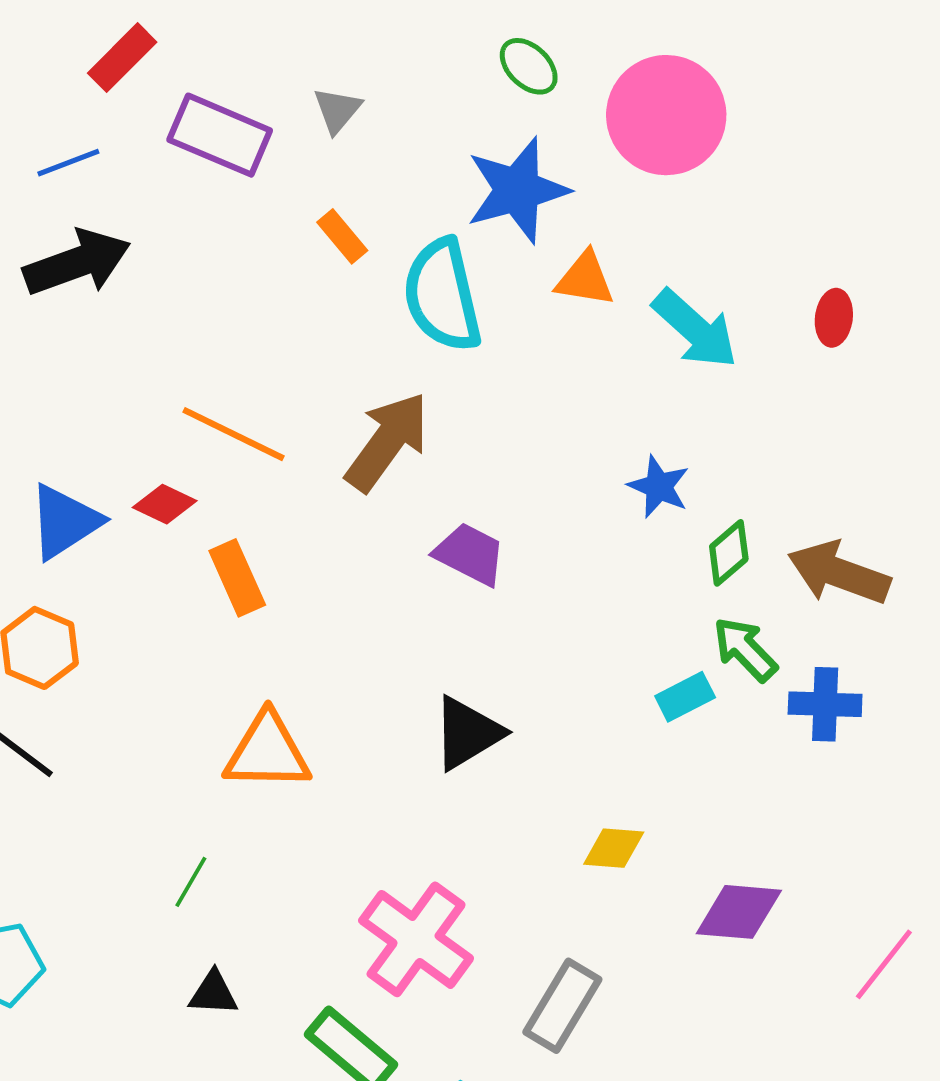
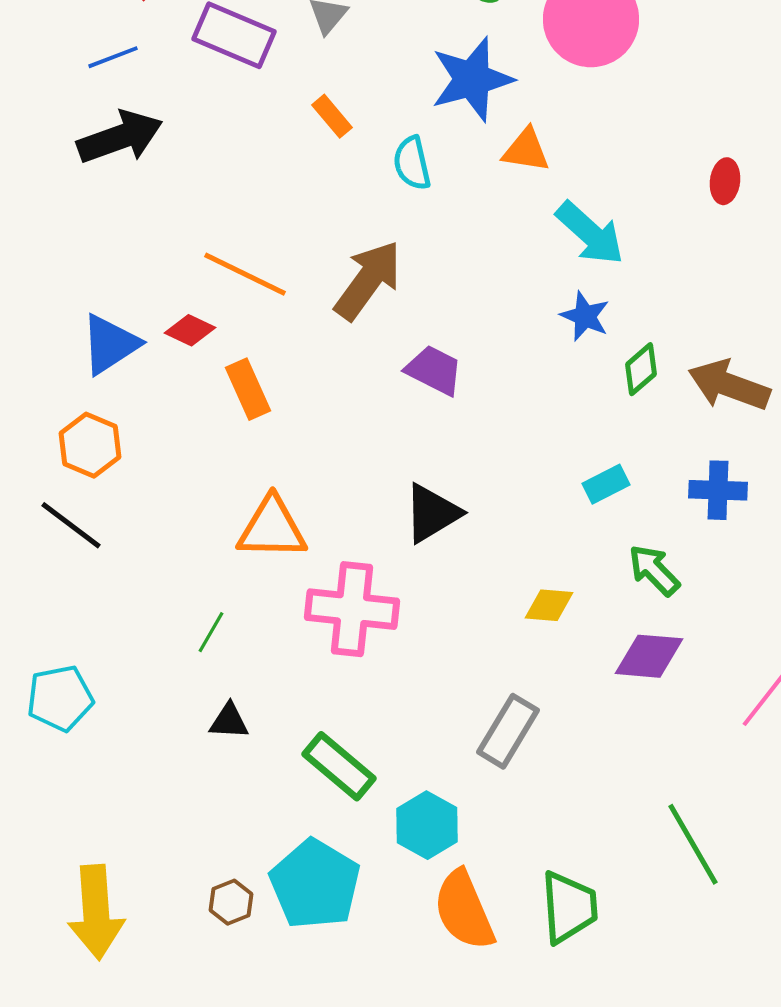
cyan semicircle: (442, 295) -> (412, 163), size x0.6
cyan arrow: (695, 329) -> (590, 233), moved
green arrow: (745, 649) -> (654, 570), moved
pink cross: (416, 939) -> (352, 609), moved, turned -30

